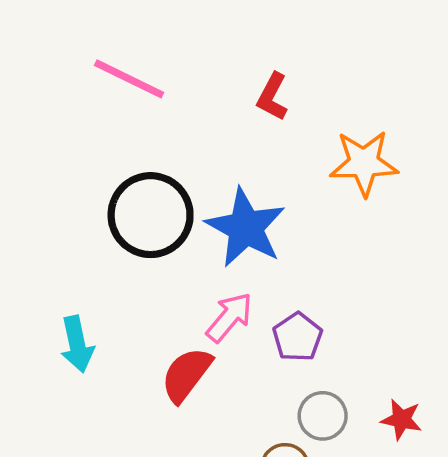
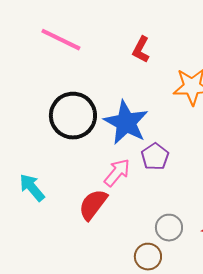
purple pentagon: (298, 337) -> (155, 157), moved
cyan arrow: (77, 344) -> (32, 188), turned 152

